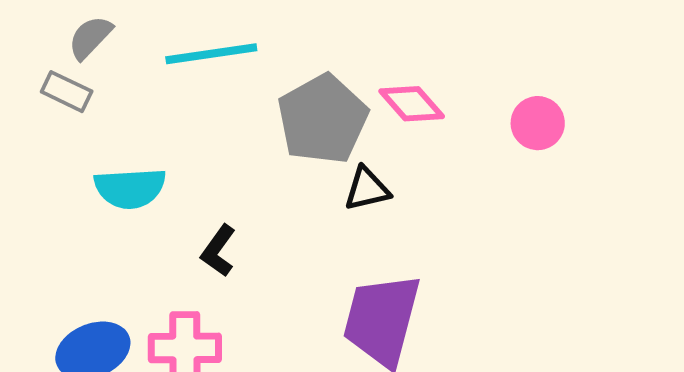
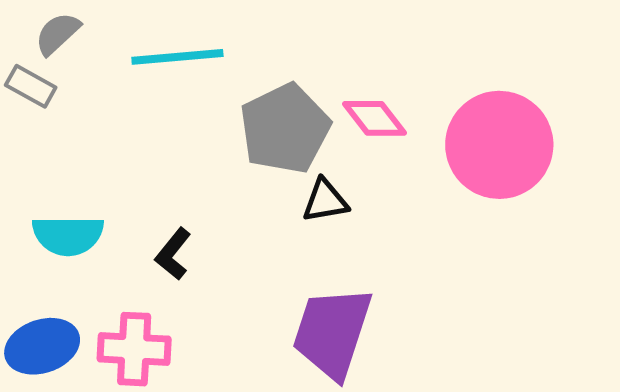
pink circle: (538, 123) -> (499, 145), size x2.0
cyan semicircle: (130, 188) -> (68, 235), moved

